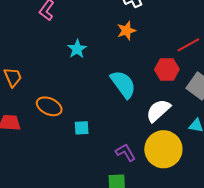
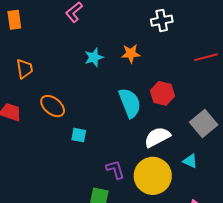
orange star: (126, 31) -> (131, 54), moved
red line: (188, 45) -> (206, 57), moved
red hexagon: (167, 69) -> (162, 93), moved

